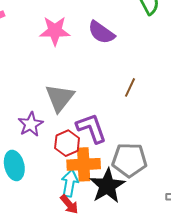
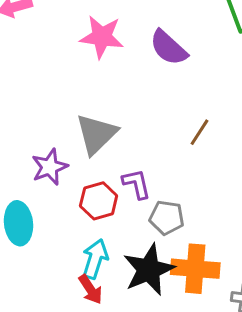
purple L-shape: (91, 128) -> (137, 184), size x0.7
gray pentagon: (129, 160) -> (167, 218), moved, size x0.7
orange cross: (84, 164) -> (195, 269), moved

